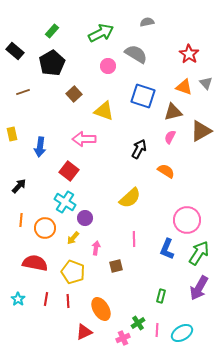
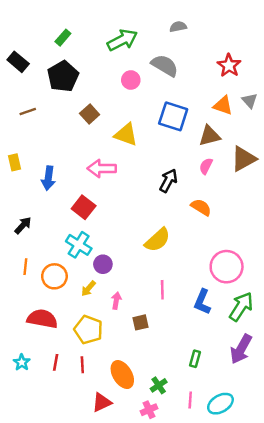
green cross: (138, 323) -> (159, 385), moved

